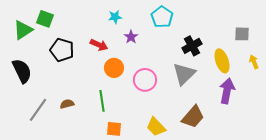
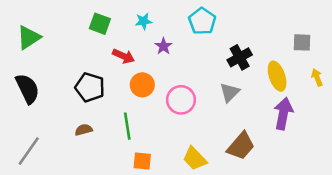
green square: (45, 19) -> (100, 24), moved
black pentagon: (62, 50) -> (90, 87), moved
gray triangle: (184, 74) -> (230, 92), size x0.7
gray line: (38, 110) -> (29, 151), moved

